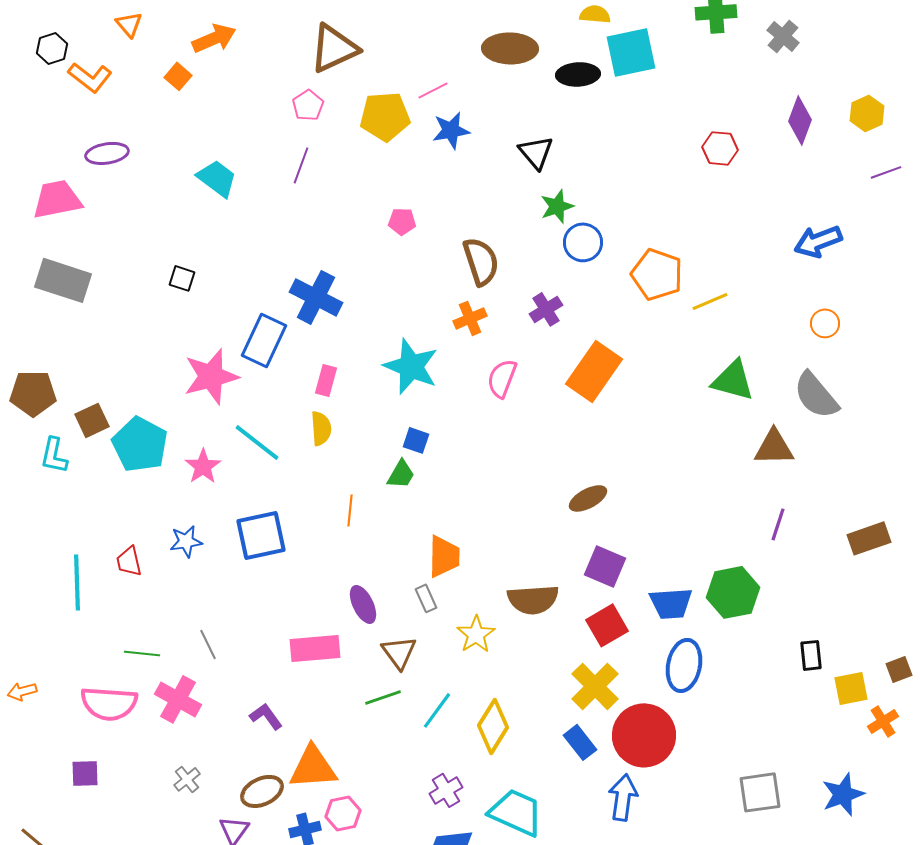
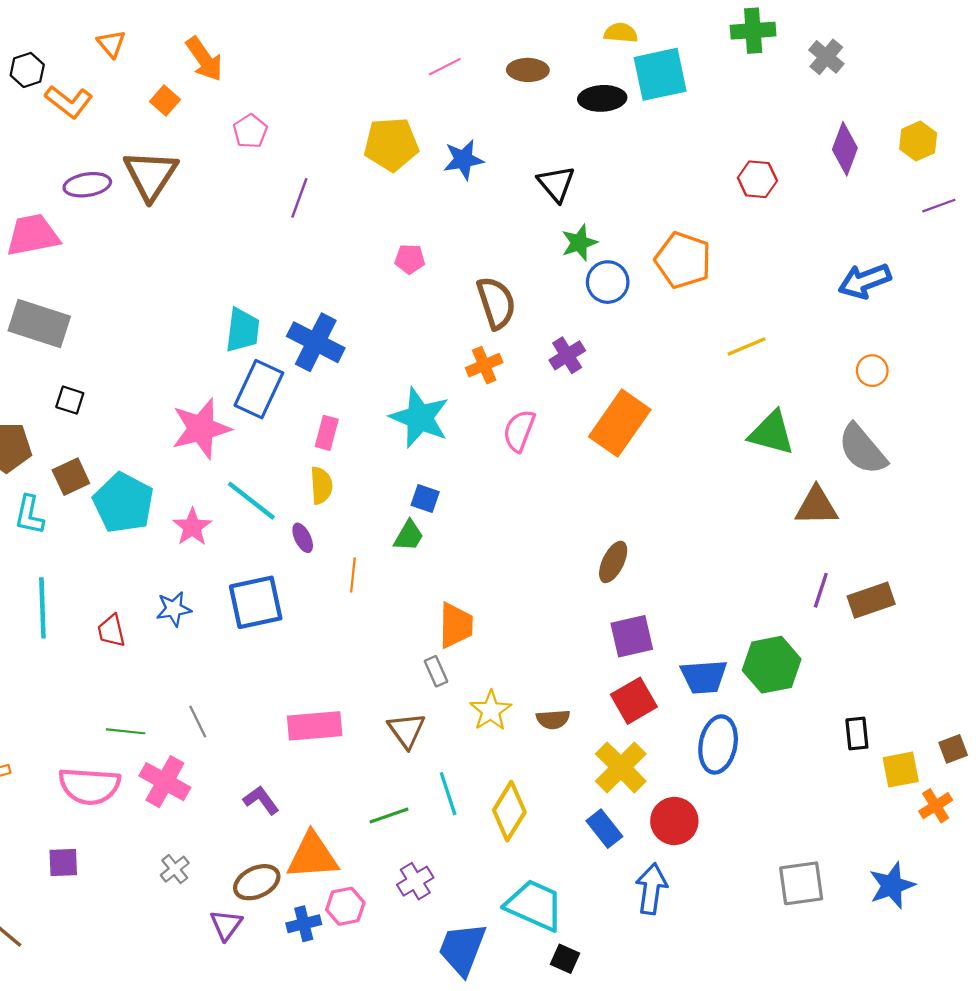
orange arrow: (214, 38) -> (204, 59), turned 78
brown triangle: (334, 48) -> (151, 175), moved, turned -32
brown ellipse: (510, 48) -> (528, 70), size x0.7
pink line: (433, 90) -> (445, 67), moved
pink pentagon: (308, 105) -> (250, 131), moved
cyan trapezoid: (217, 178) -> (243, 330), moved, turned 60
orange pentagon: (657, 274) -> (683, 260), moved
black square: (182, 278) -> (70, 400), moved
brown ellipse: (588, 498) -> (613, 562), turned -36
brown rectangle: (869, 538) -> (871, 600), moved
purple square: (605, 566) -> (632, 636), turned -36
cyan line: (77, 582) -> (42, 608), moved
brown semicircle: (533, 599) -> (553, 719), moved, size x0.6
purple ellipse: (363, 604) -> (303, 538), moved, size x0.7
green line: (383, 697) -> (389, 816), moved
cyan line: (437, 710) -> (448, 794), turned -54
red circle: (644, 735) -> (674, 821), size x0.7
purple cross: (446, 790) -> (415, 881), moved

